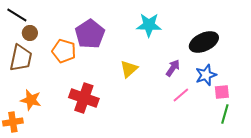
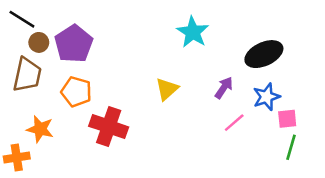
cyan star: (149, 25) -> (193, 32), turned 30
purple pentagon: (90, 34) -> (74, 44), moved
orange pentagon: (64, 51) -> (76, 92), moved

